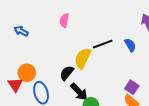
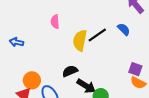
yellow semicircle: (83, 58) -> (80, 40), moved
black semicircle: (67, 73) -> (70, 71), turned 42

